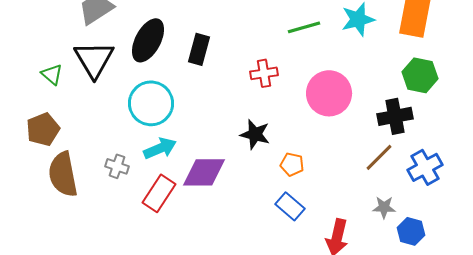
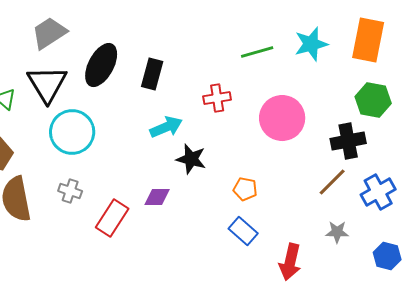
cyan circle: (151, 103) -> (72, 132), moved
black star: (255, 134) -> (191, 159), moved
cyan arrow: (160, 148) -> (166, 127), moved
purple diamond: (204, 172) -> (157, 197), size x0.6
blue hexagon: (411, 231) -> (387, 256), moved

